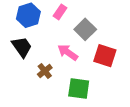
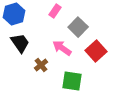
blue hexagon: (28, 15) -> (14, 14), moved
red square: (105, 56) -> (96, 51), turned 30

